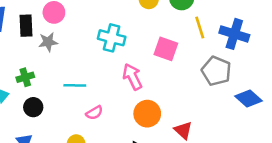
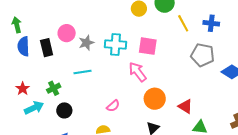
blue cross: (234, 34) -> (211, 23), size x0.7
gray star: (48, 42) -> (86, 43), moved
pink square: (166, 49) -> (148, 46), moved
cyan line: (75, 85) -> (83, 72), moved

